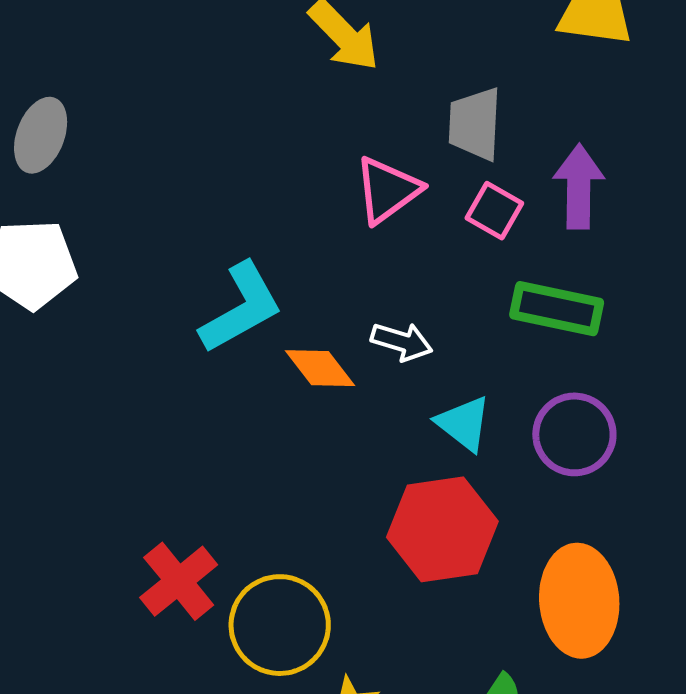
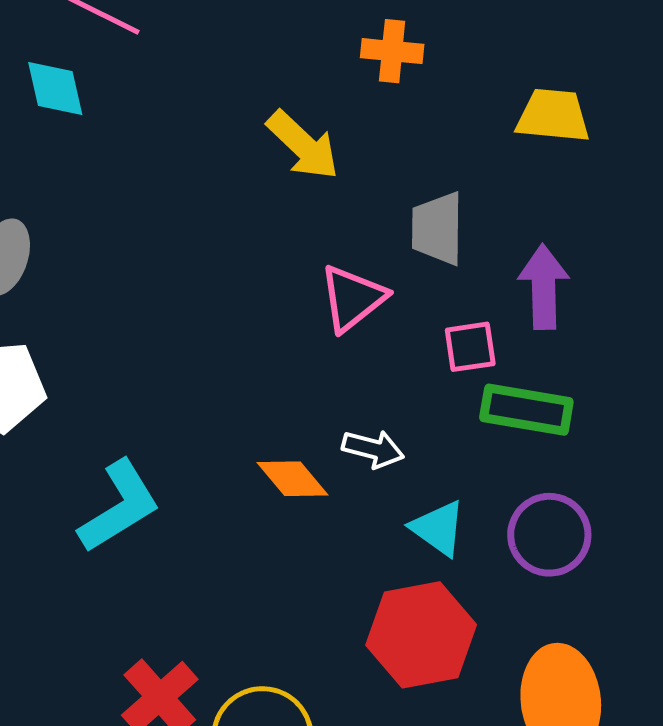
pink square: (494, 211) -> (470, 347), moved, turned -36
cyan L-shape: (241, 308) -> (119, 506), moved

